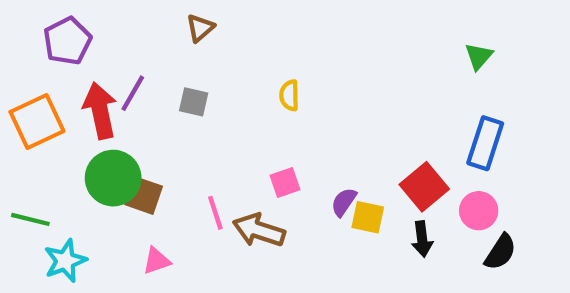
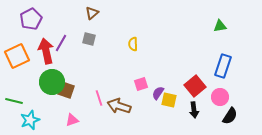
green triangle: (479, 56) -> (220, 26), turned 40
gray square: (194, 102) -> (89, 39), moved
pink square: (285, 182) -> (141, 84), moved

